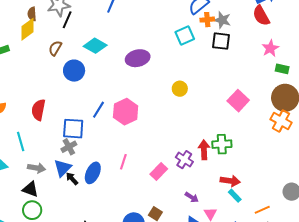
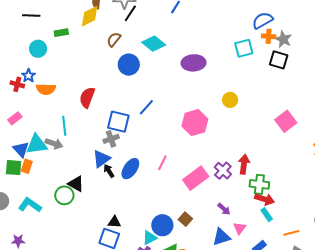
pink hexagon: (126, 112) -> (195, 123), moved
green cross: (222, 144) -> (259, 184), moved
gray arrow: (37, 168) -> (54, 144), moved
pink rectangle: (159, 171) -> (196, 178), size x1.4
black triangle: (30, 189) -> (76, 184), moved

